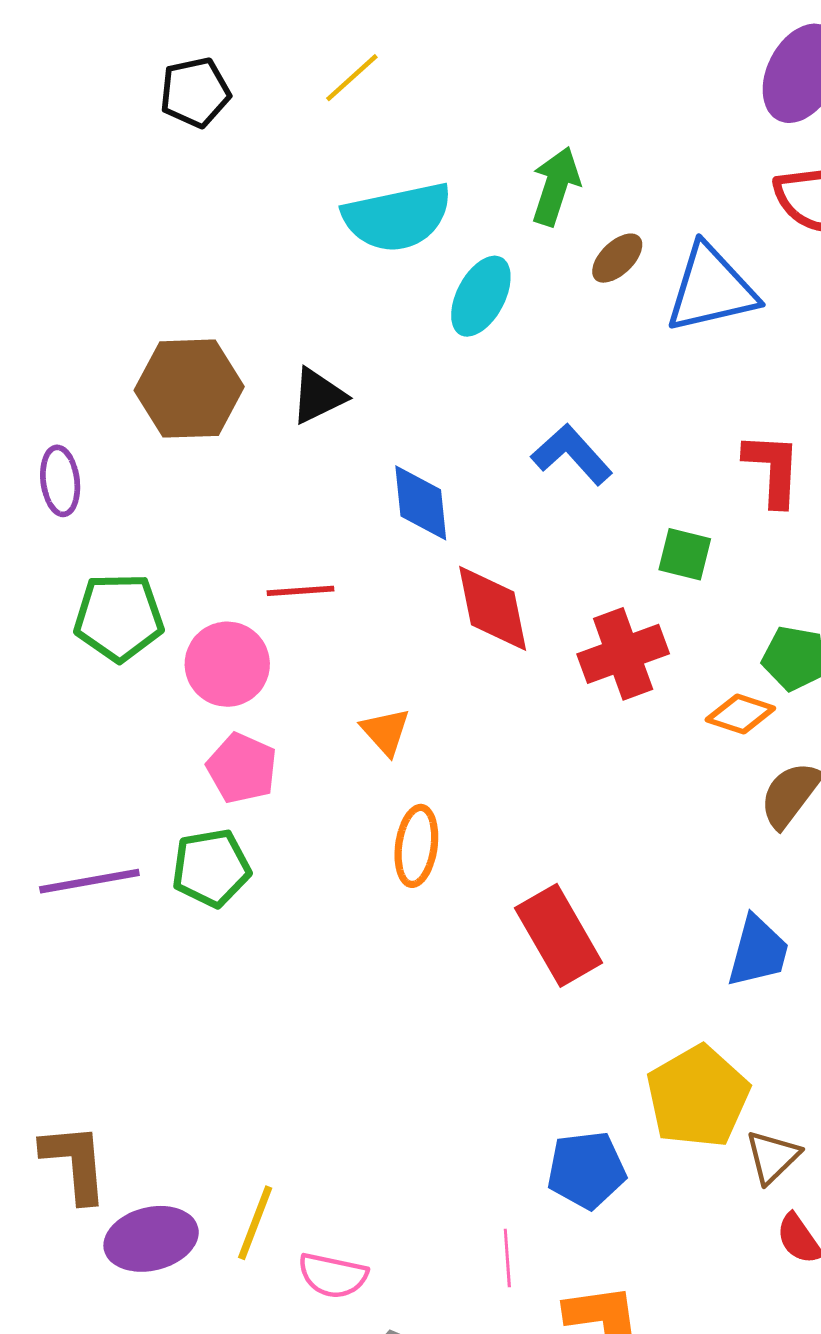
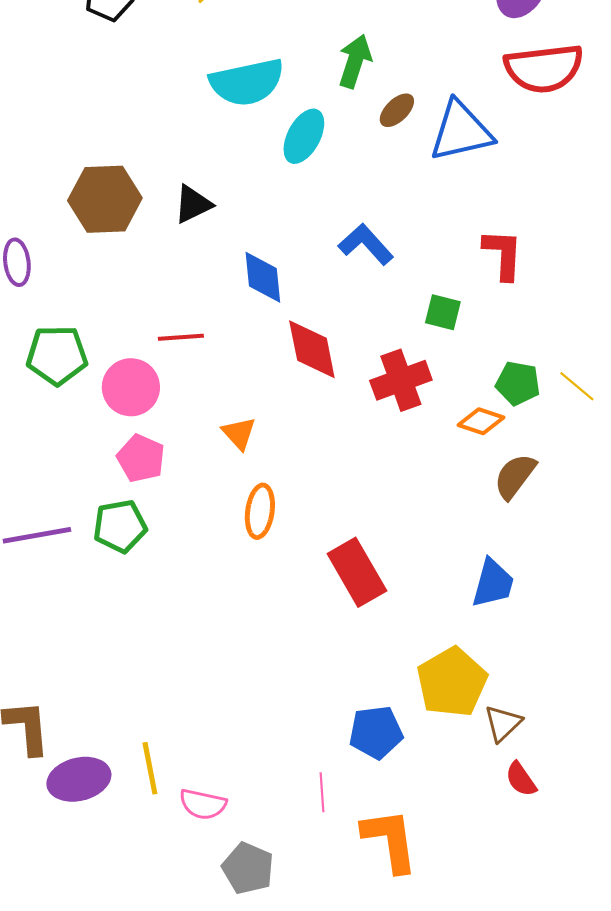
yellow line: (255, 1223) -> (150, 768), turned -32

